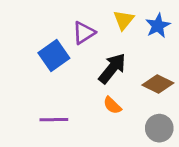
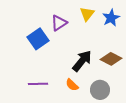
black arrow: (112, 68) -> (82, 61), moved
orange semicircle: (112, 105) -> (72, 85), moved
gray circle: (159, 128) -> (100, 90), moved

